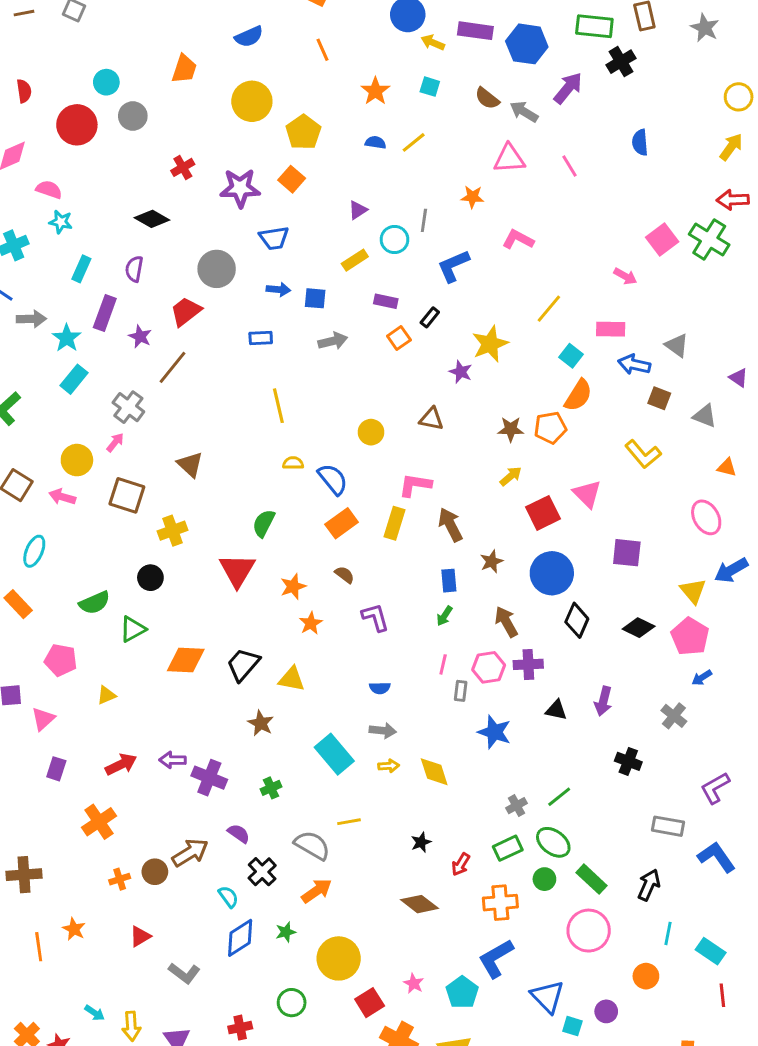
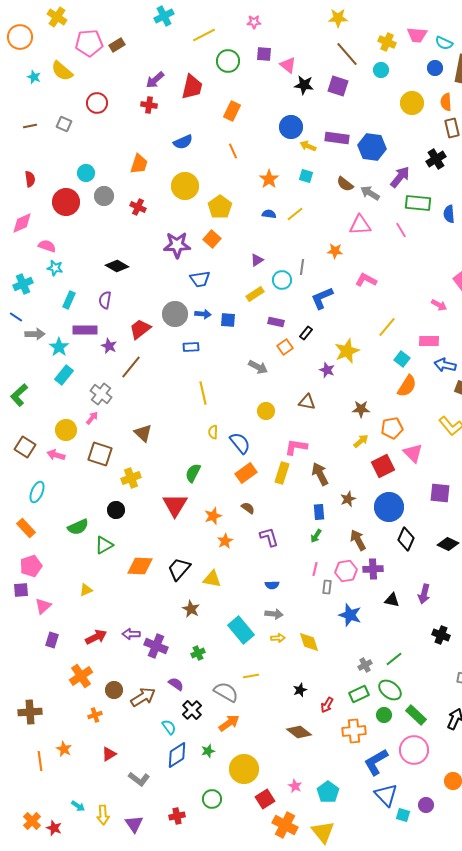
green rectangle: (594, 26) -> (418, 203), moved
red cross: (183, 167) -> (138, 207), moved, turned -35
gray circle: (217, 269) -> (175, 314), moved
purple rectangle: (105, 313) -> (85, 330), turned 70
gray arrow: (333, 341) -> (258, 367), moved, turned 42
orange pentagon: (550, 428) -> (392, 428), moved
yellow semicircle: (293, 463) -> (213, 432), turned -88
pink pentagon: (61, 660) -> (31, 566), moved, turned -30
brown circle: (155, 872) -> (114, 690), moved
blue L-shape: (496, 958) -> (376, 762), moved

